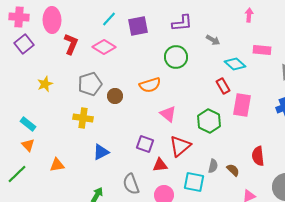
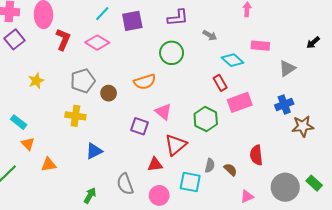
pink rectangle: (242, 105) -> (240, 102), turned 60
purple square: (145, 144) -> (140, 126), moved
orange triangle: (28, 145) -> (28, 144), moved

